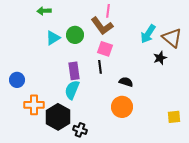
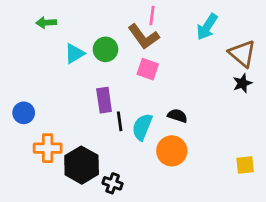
green arrow: (44, 11) -> (46, 23), moved
cyan arrow: (148, 34) -> (207, 27), moved
black star: (160, 58) -> (242, 83), moved
black line: (100, 67) -> (120, 121), moved
cyan semicircle: (72, 90) -> (142, 127), moved

